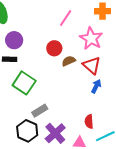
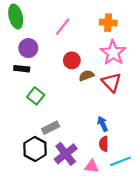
orange cross: (102, 11) -> (108, 23), moved
pink line: (66, 18) -> (63, 27), moved
green square: (24, 83) -> (36, 96), size x0.7
blue arrow: (96, 86) -> (103, 124), moved, turned -56

